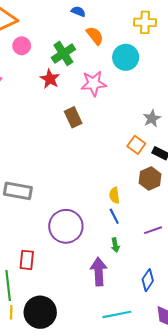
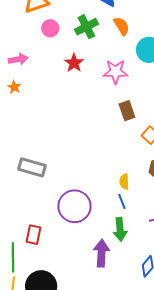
green cross: (63, 53) -> (86, 27), moved
brown rectangle: (73, 117) -> (127, 111), moved
green arrow: (115, 245) -> (120, 229), size x1.6

